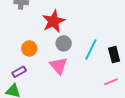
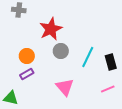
pink triangle: (59, 66) -> (65, 87), moved
purple rectangle: (19, 72) -> (27, 74), moved

